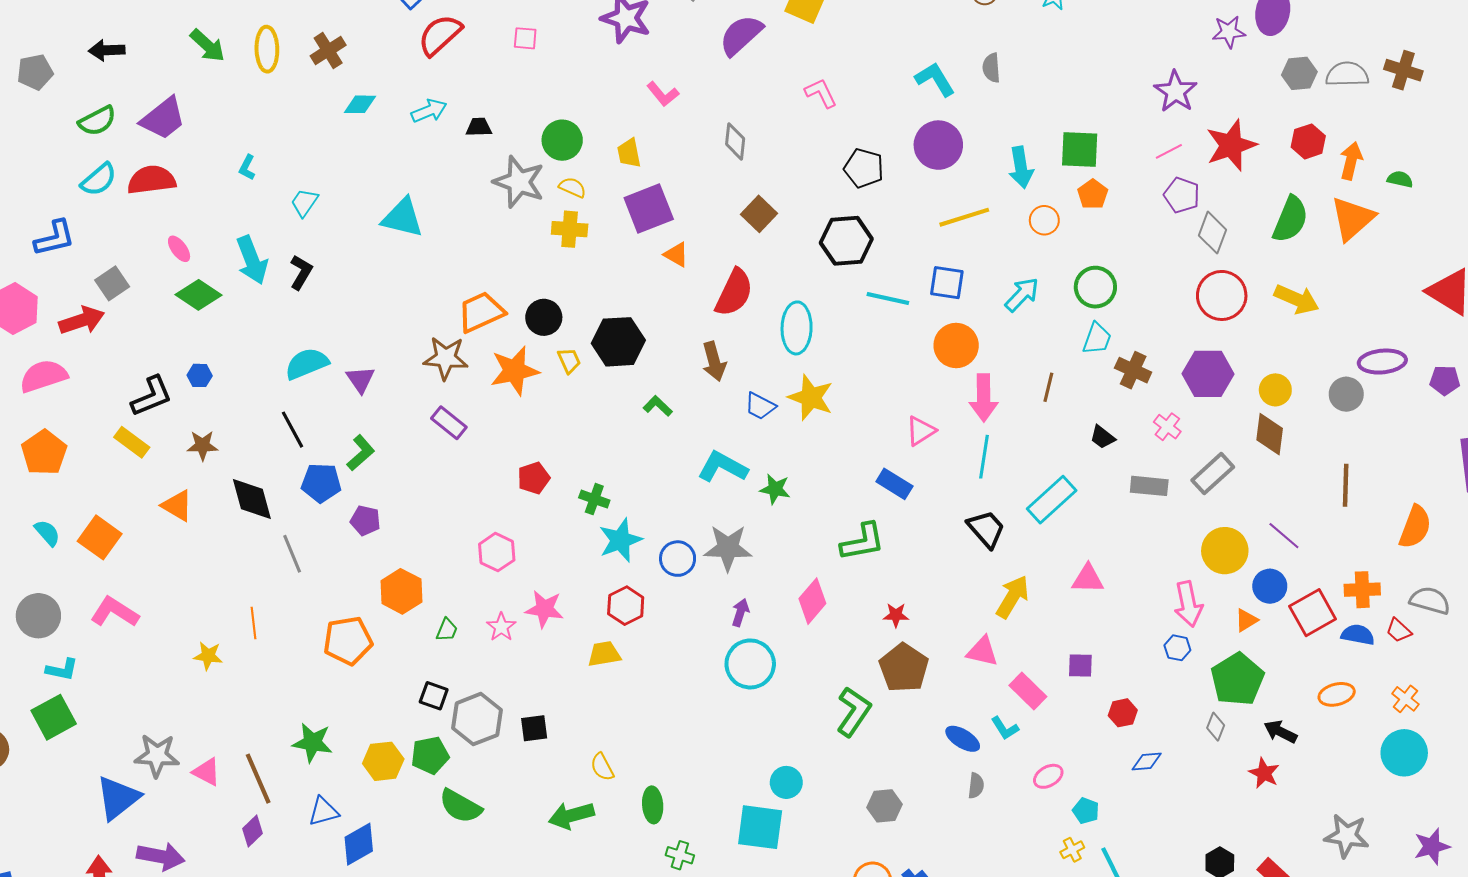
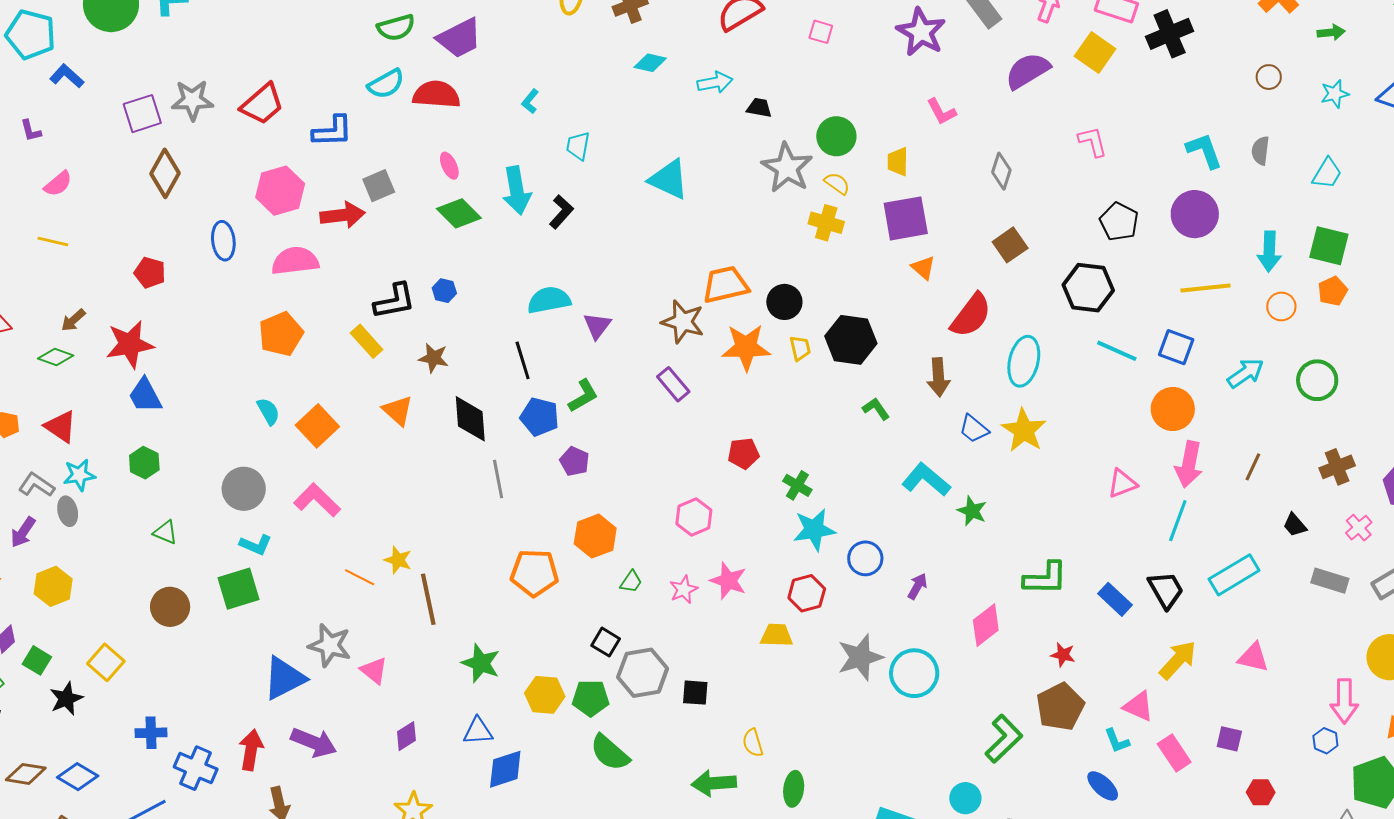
cyan trapezoid: (304, 203) -> (578, 146), turned -36
cyan trapezoid: (1097, 339) -> (1327, 173), moved
brown cross: (1133, 370) -> (1337, 467), turned 32
blue rectangle: (894, 484) -> (1115, 599), moved
gray star: (728, 548) -> (860, 657), moved, turned -30
purple arrow: (740, 612) -> (917, 586), moved
orange line: (253, 623) -> (360, 577), moved, turned -68
cyan L-shape: (1005, 728) -> (1117, 741), moved
brown line: (258, 779) -> (428, 599), moved
cyan circle: (786, 782) -> (965, 798), moved

